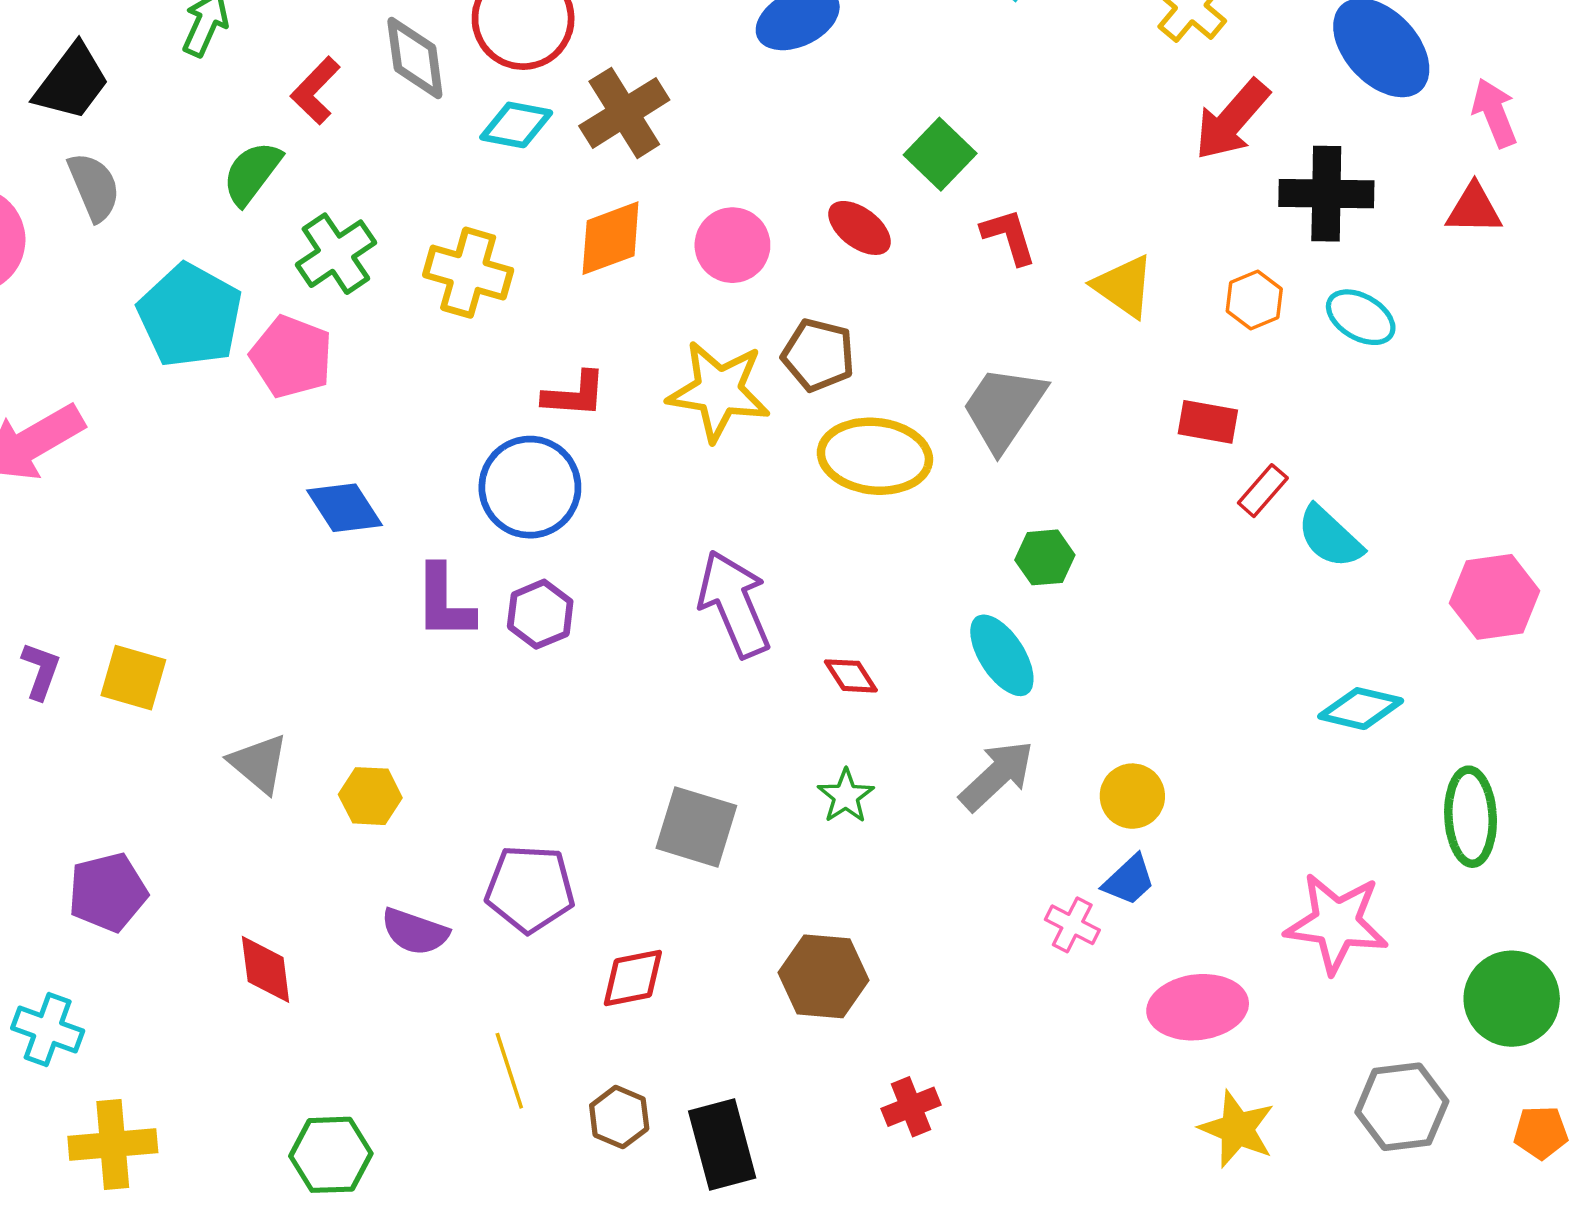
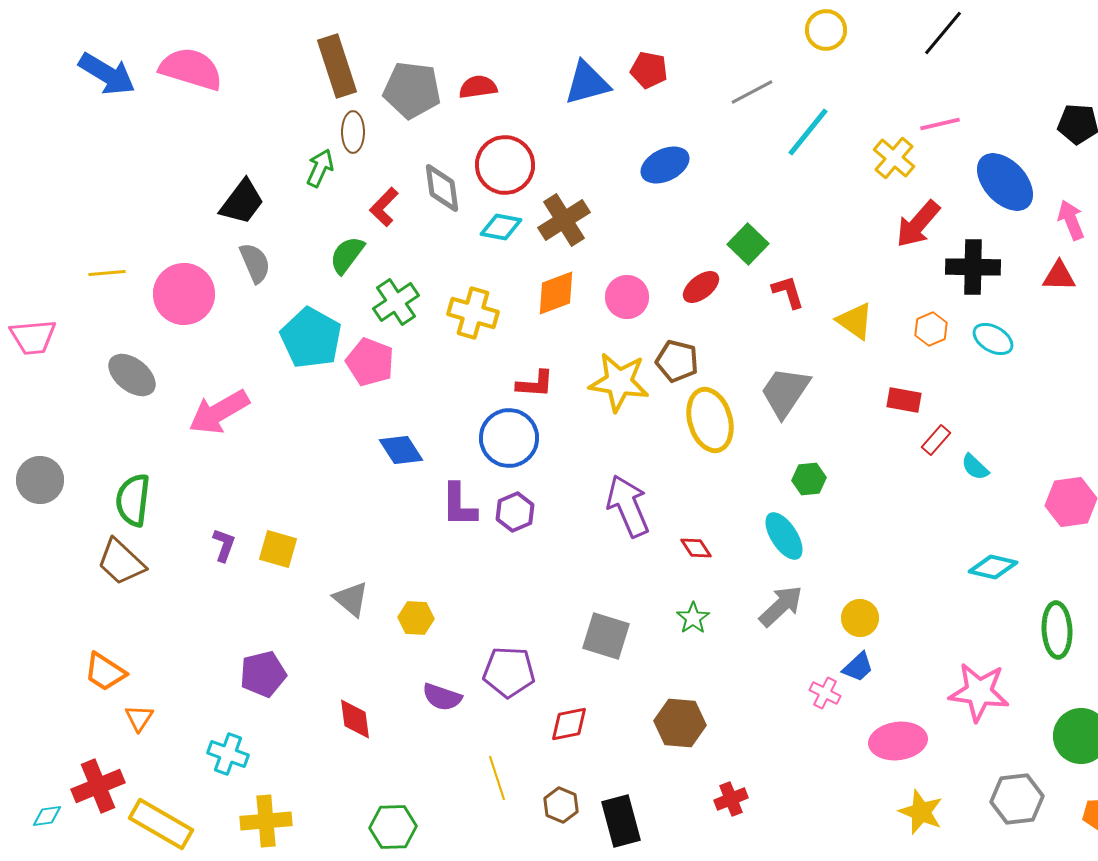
red ellipse: (859, 228) -> (701, 287), turned -75
yellow ellipse: (875, 456) -> (710, 420), turned 68
cyan semicircle: (1330, 537) -> (975, 467), size x0.7

